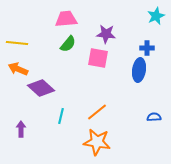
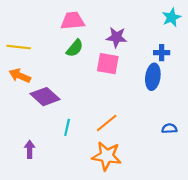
purple arrow: (21, 129) -> (30, 149), moved

